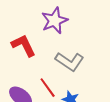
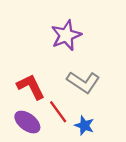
red L-shape: (24, 46) -> (31, 87), moved

